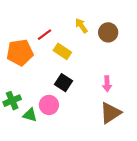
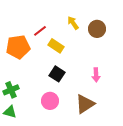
pink circle: (49, 105) -> (50, 101), moved
brown triangle: (110, 113) -> (85, 104), moved
green triangle: (30, 115) -> (10, 112), moved

